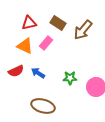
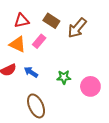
brown ellipse: (43, 106) -> (36, 106), turned 50

